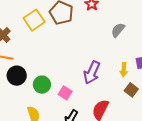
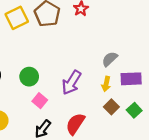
gray semicircle: (118, 30) -> (110, 59), moved
green circle: (42, 85) -> (29, 77), moved

